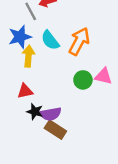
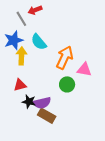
orange arrow: (79, 41) -> (65, 58), moved
green circle: (83, 80) -> (67, 84), moved

